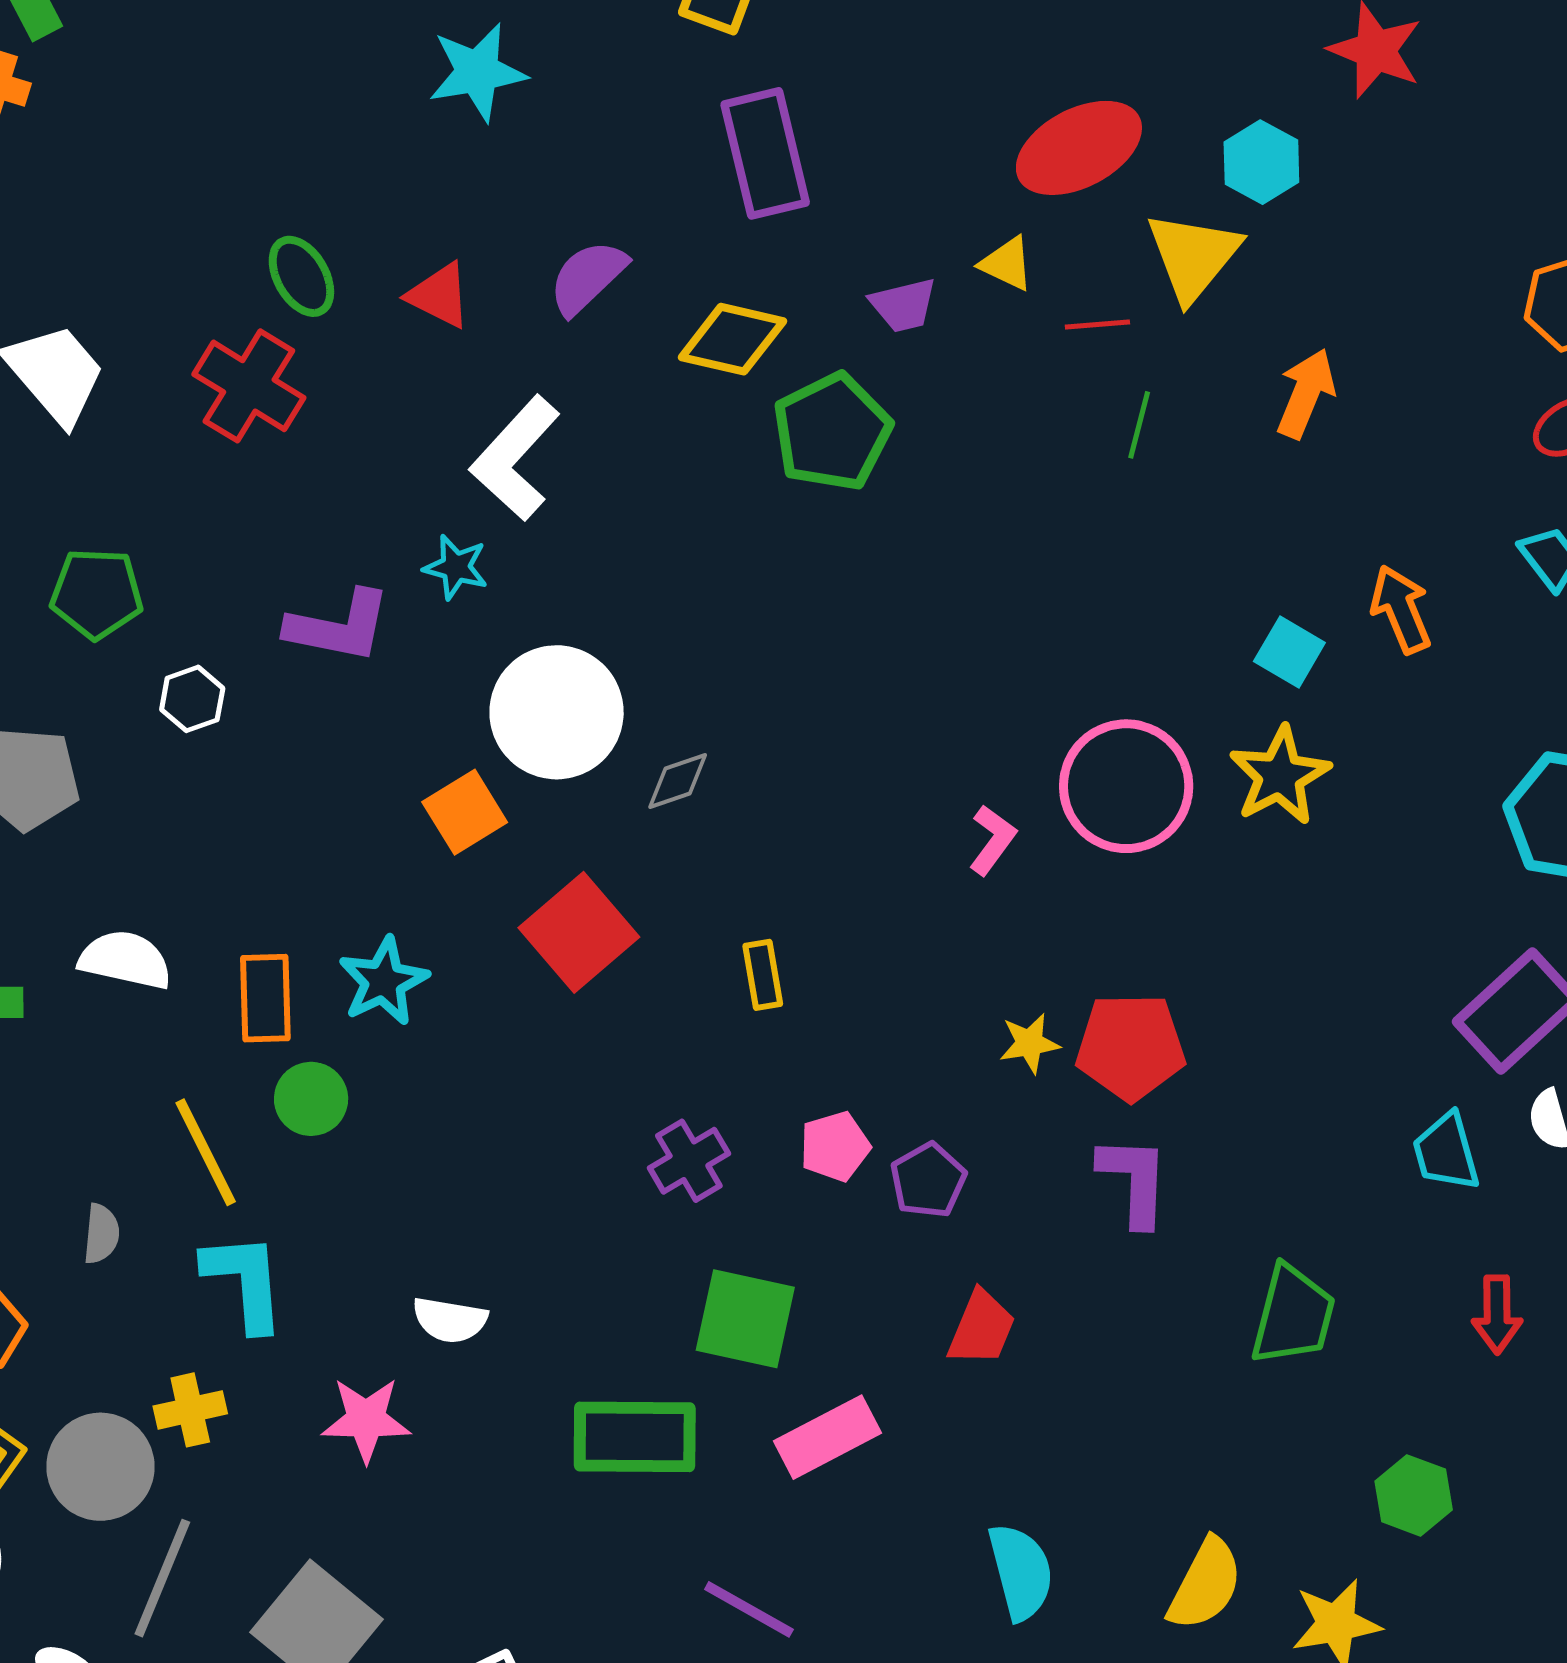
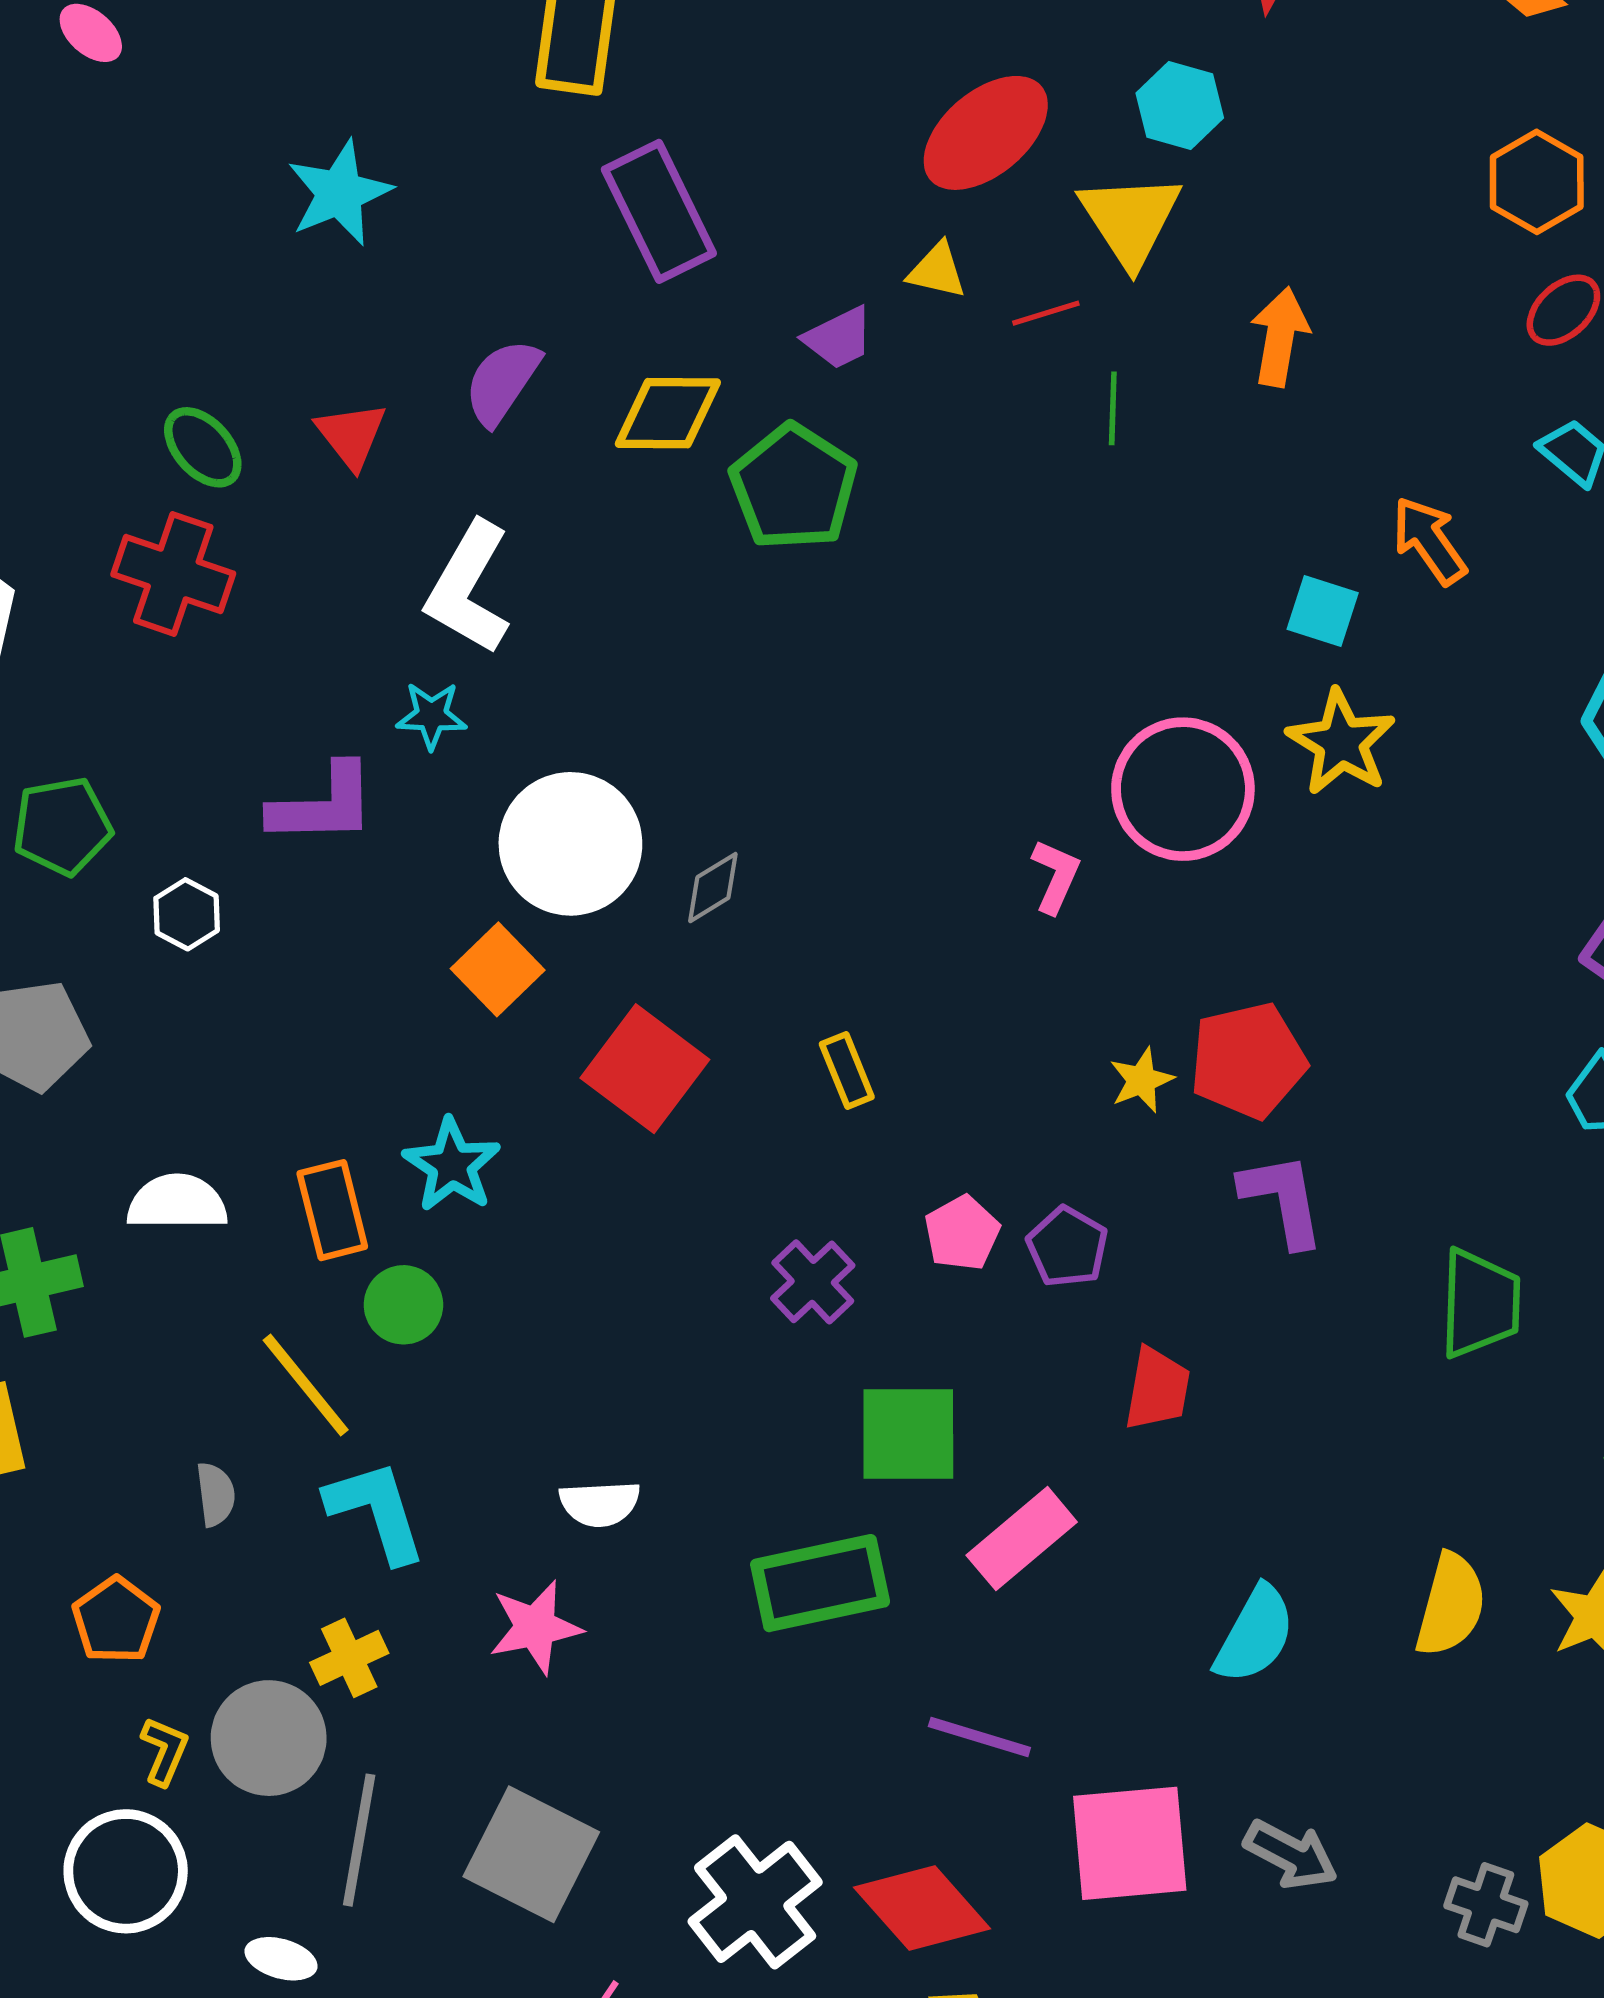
red triangle: (439, 295) -> (351, 435), turned 38
cyan semicircle: (1021, 1572) -> (1255, 1635), turned 56

